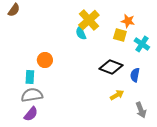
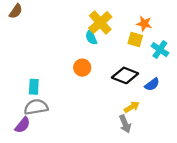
orange circle: (45, 60) -> (82, 68), moved
blue semicircle: (135, 75) -> (152, 84), turned -136
gray arrow: (141, 110) -> (125, 124), moved
purple semicircle: (31, 114) -> (23, 125), moved

